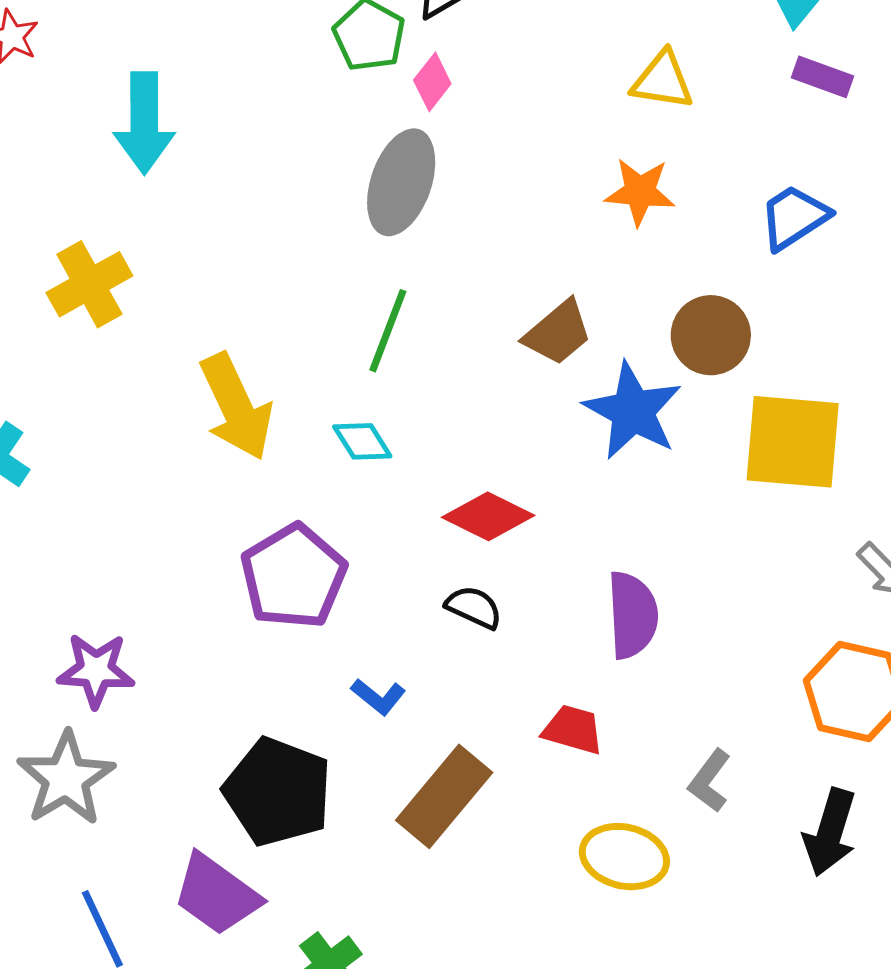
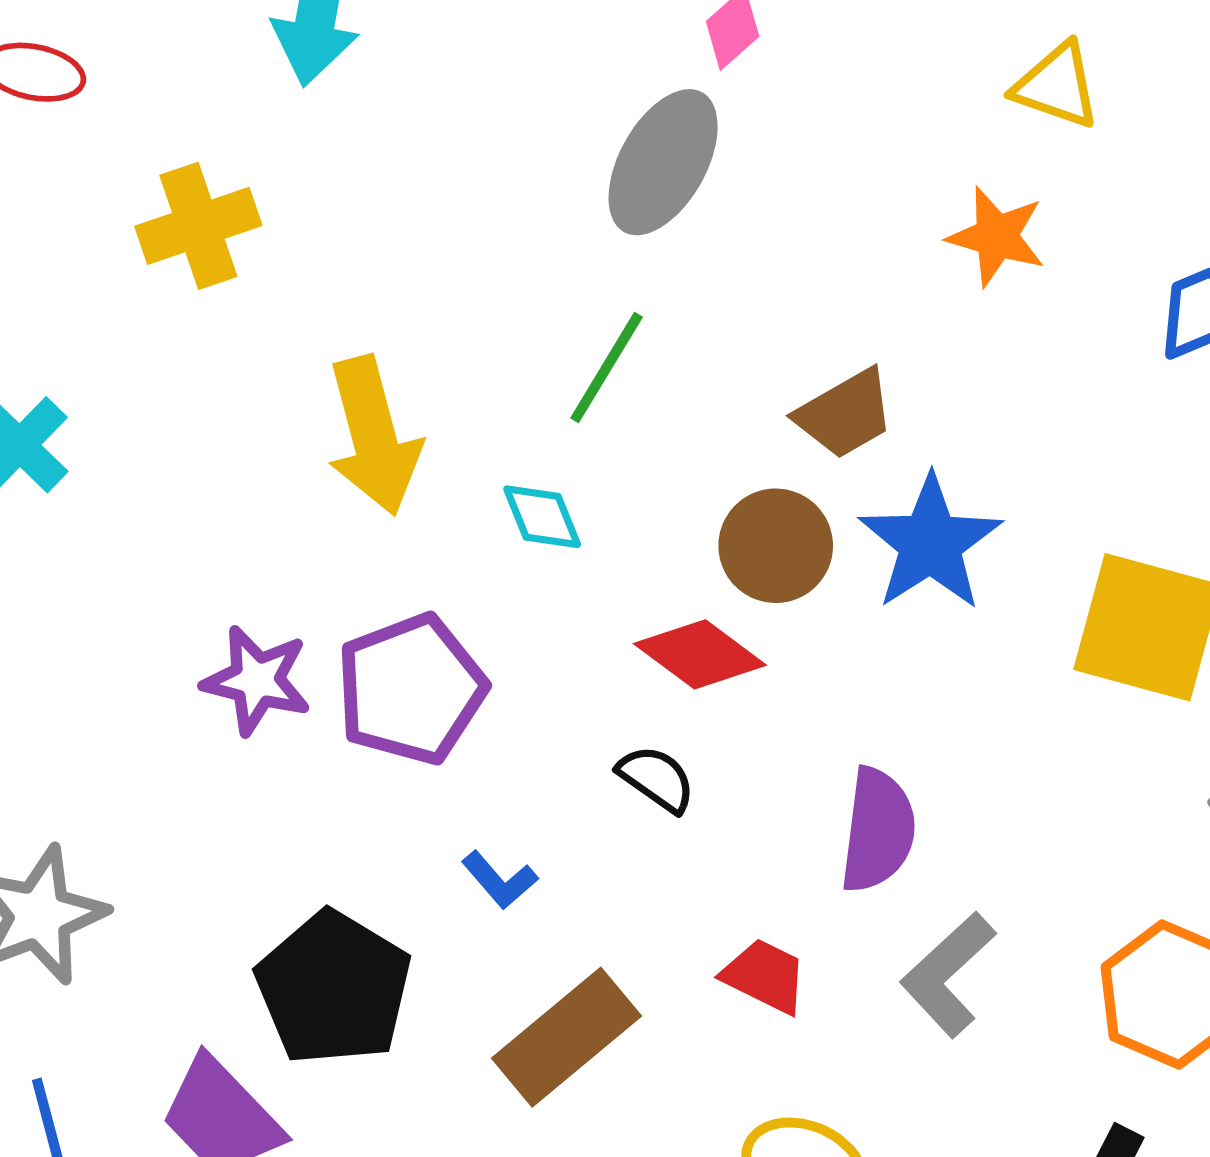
brown circle: (711, 335) -> (776, 546), moved
purple star: (96, 670) -> (257, 680), moved
gray L-shape: (710, 781) -> (948, 975), moved, size x1.4

